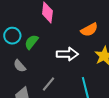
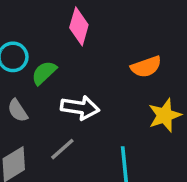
white arrow: (67, 54) -> (80, 108), moved

